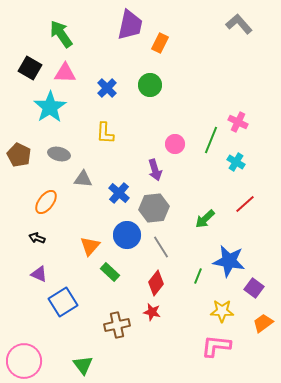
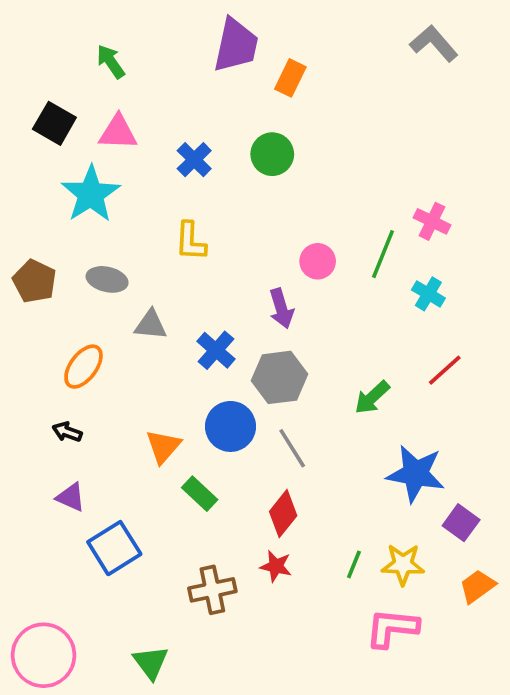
green arrow: (61, 34) -> (111, 62), size x0.7
green line: (198, 276) -> (354, 564), moved

